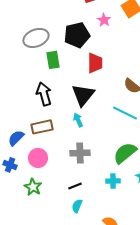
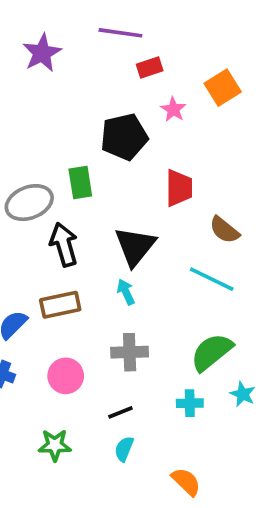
gray ellipse: (36, 38) -> (29, 203), moved
red trapezoid: (95, 63) -> (179, 188), moved
pink circle: (38, 158) -> (66, 376), moved
green star: (33, 187) -> (55, 445), moved, turned -30

